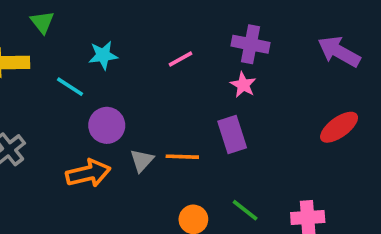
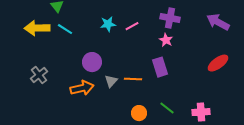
cyan star: (103, 55) -> (108, 24), moved
cyan line: (70, 87) -> (65, 29), moved

